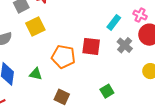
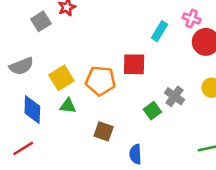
yellow square: (35, 26) -> (61, 78), moved
gray cross: (125, 45) -> (175, 96), moved
green square: (107, 91) -> (152, 111), moved

